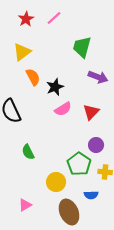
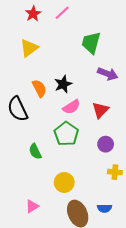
orange semicircle: (33, 77) -> (39, 88), moved
green pentagon: (79, 164) -> (66, 134), moved
blue semicircle: (91, 195) -> (105, 208), moved

